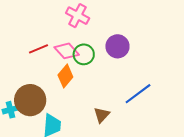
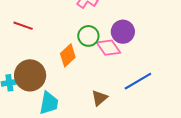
red line: (39, 49) -> (23, 26), moved, turned 36
pink diamond: (67, 51) -> (109, 48), moved

